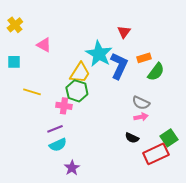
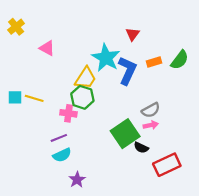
cyan square: (14, 62) -> (15, 97), moved
green semicircle: (156, 72) -> (180, 60), moved
gray semicircle: (141, 103) -> (151, 110), turned -54
green square: (169, 138) -> (125, 134), moved, size x1.5

